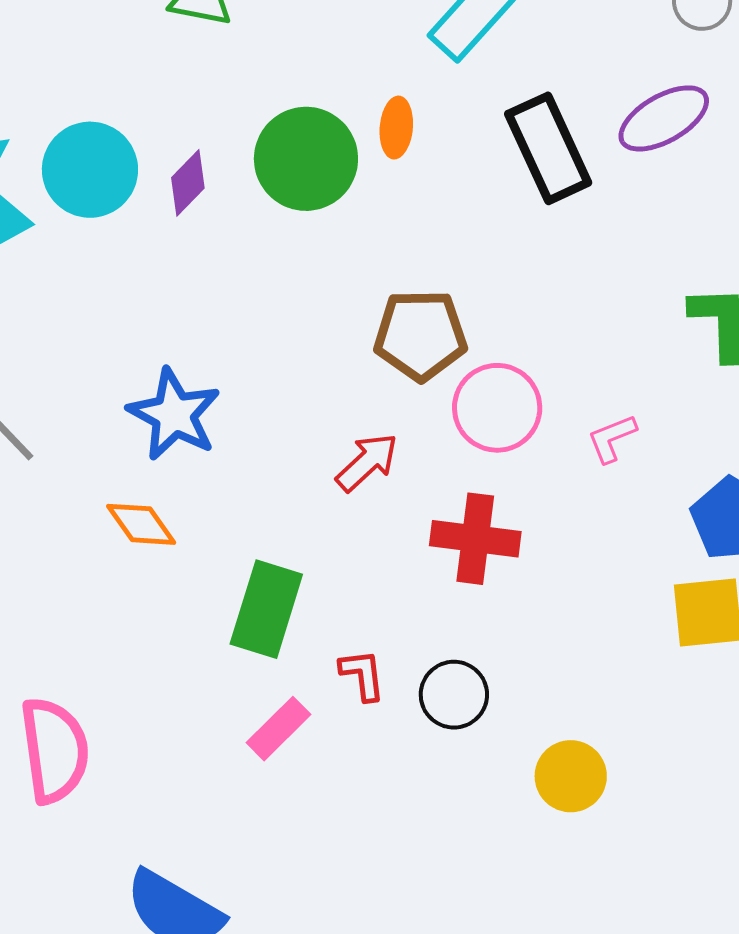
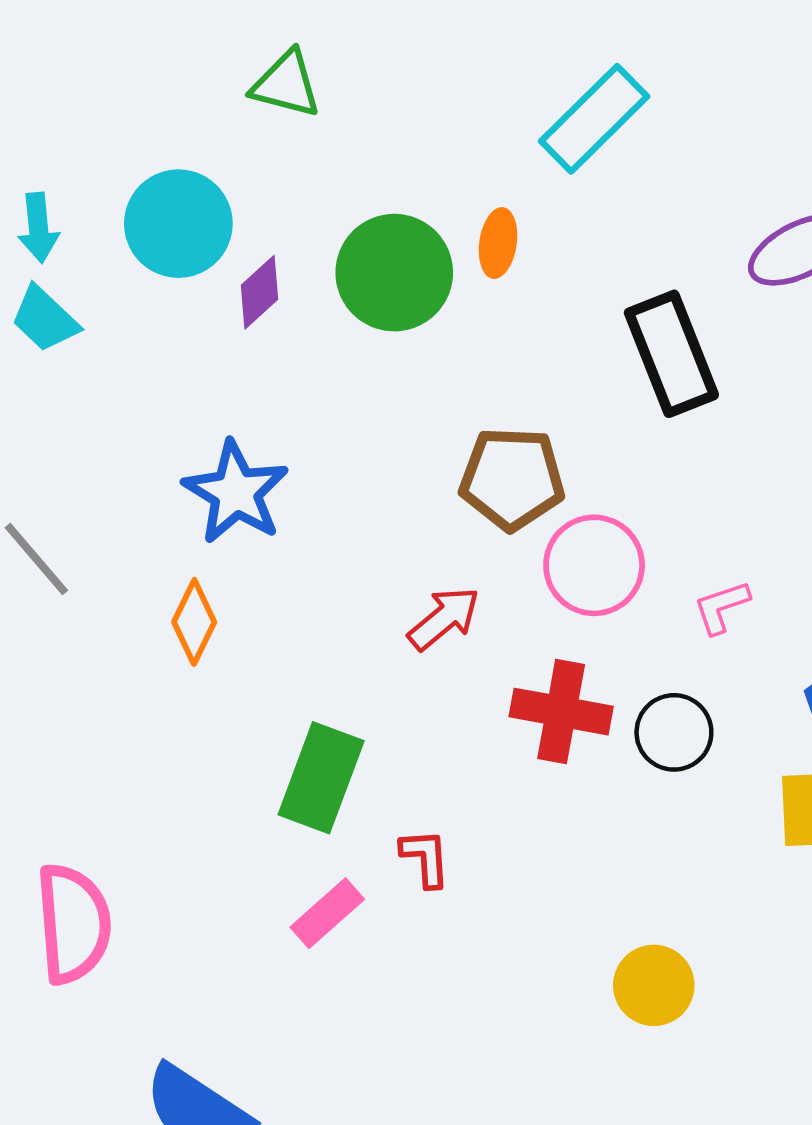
black rectangle: (548, 148) -> (671, 354), moved
cyan circle: (90, 170) -> (178, 224), moved
blue star: (174, 414) -> (236, 492), moved
orange diamond: (141, 524) -> (194, 622), moved, turned 58
black circle: (454, 695) -> (674, 732), moved

